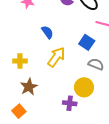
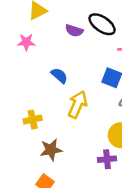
brown star: (29, 87) -> (51, 150), turned 30

